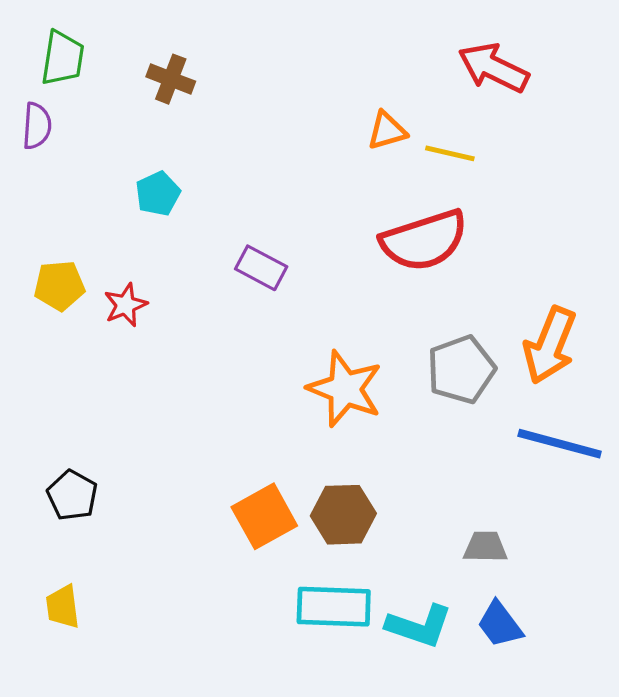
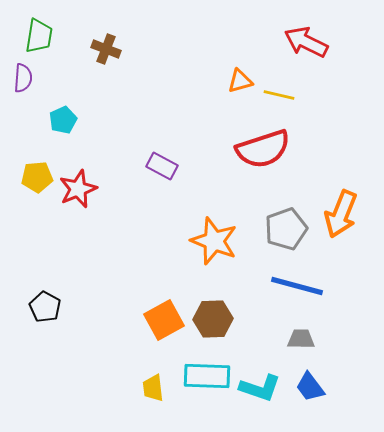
cyan pentagon: (158, 194) -> (63, 120), moved
red star: (126, 305) -> (78, 189), size x1.4
blue line: (560, 444) -> (297, 286), moved
yellow trapezoid: (63, 607) -> (153, 388), moved

